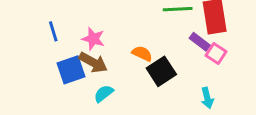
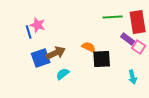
pink star: (93, 39) -> (38, 25), moved
brown arrow: (93, 62) -> (56, 53), turned -54
black square: (161, 71) -> (102, 59), turned 30

